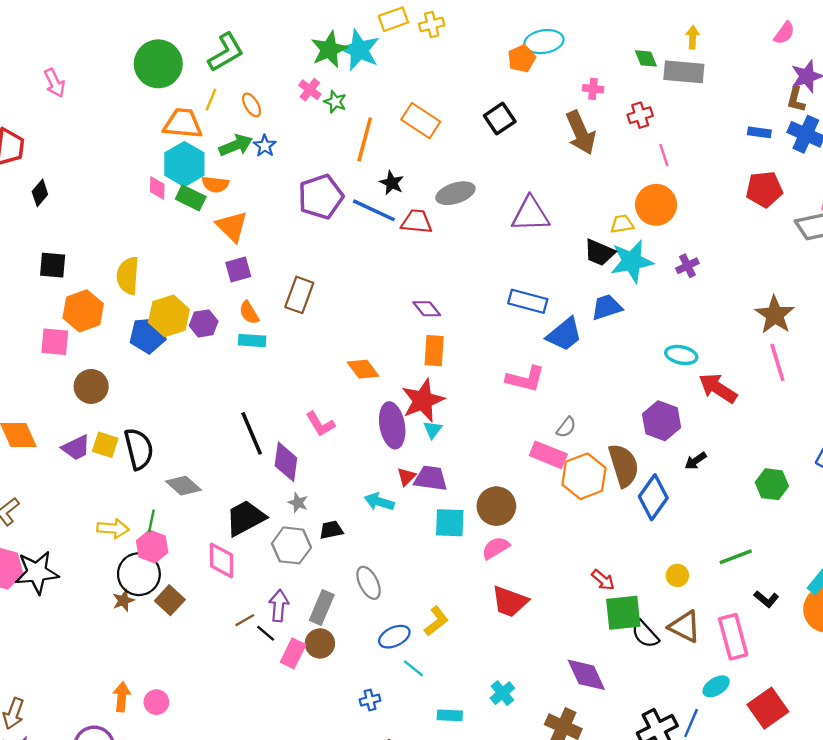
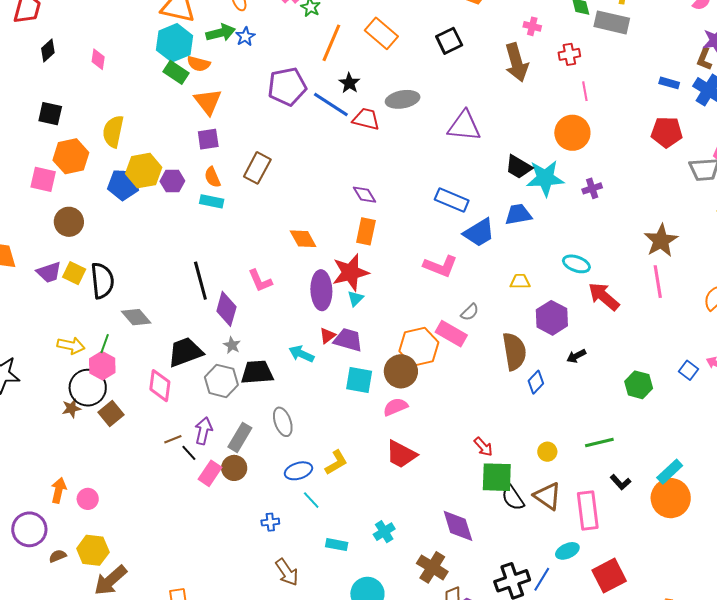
pink diamond: (157, 188) -> (98, 59), moved
yellow trapezoid: (622, 224) -> (520, 281), moved
orange hexagon: (584, 476) -> (419, 347), moved
blue diamond: (653, 497) -> (536, 382), size x0.6
black trapezoid: (331, 530) -> (257, 372), size x1.6

